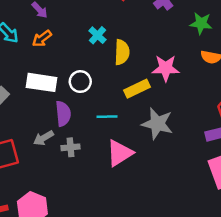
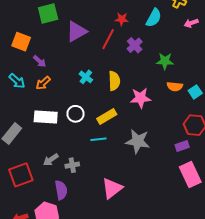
yellow semicircle: (122, 52) -> (114, 81), moved
yellow rectangle: (137, 89) -> (107, 116), moved
purple semicircle: (63, 114) -> (61, 190), moved
pink triangle: (120, 153) -> (112, 188), moved

